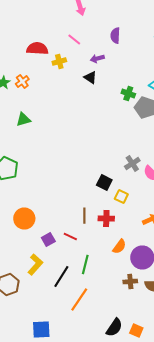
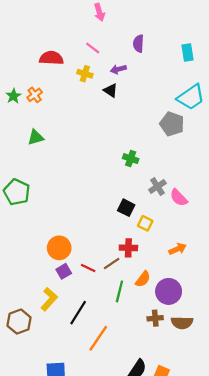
yellow cross: (59, 62) -> (85, 74), moved, turned 32
green cross: (128, 94) -> (131, 159), moved
brown line: (84, 216) -> (112, 263), moved, turned 56
orange circle: (24, 218) -> (59, 248), moved
green line: (85, 264) -> (119, 291), moved

